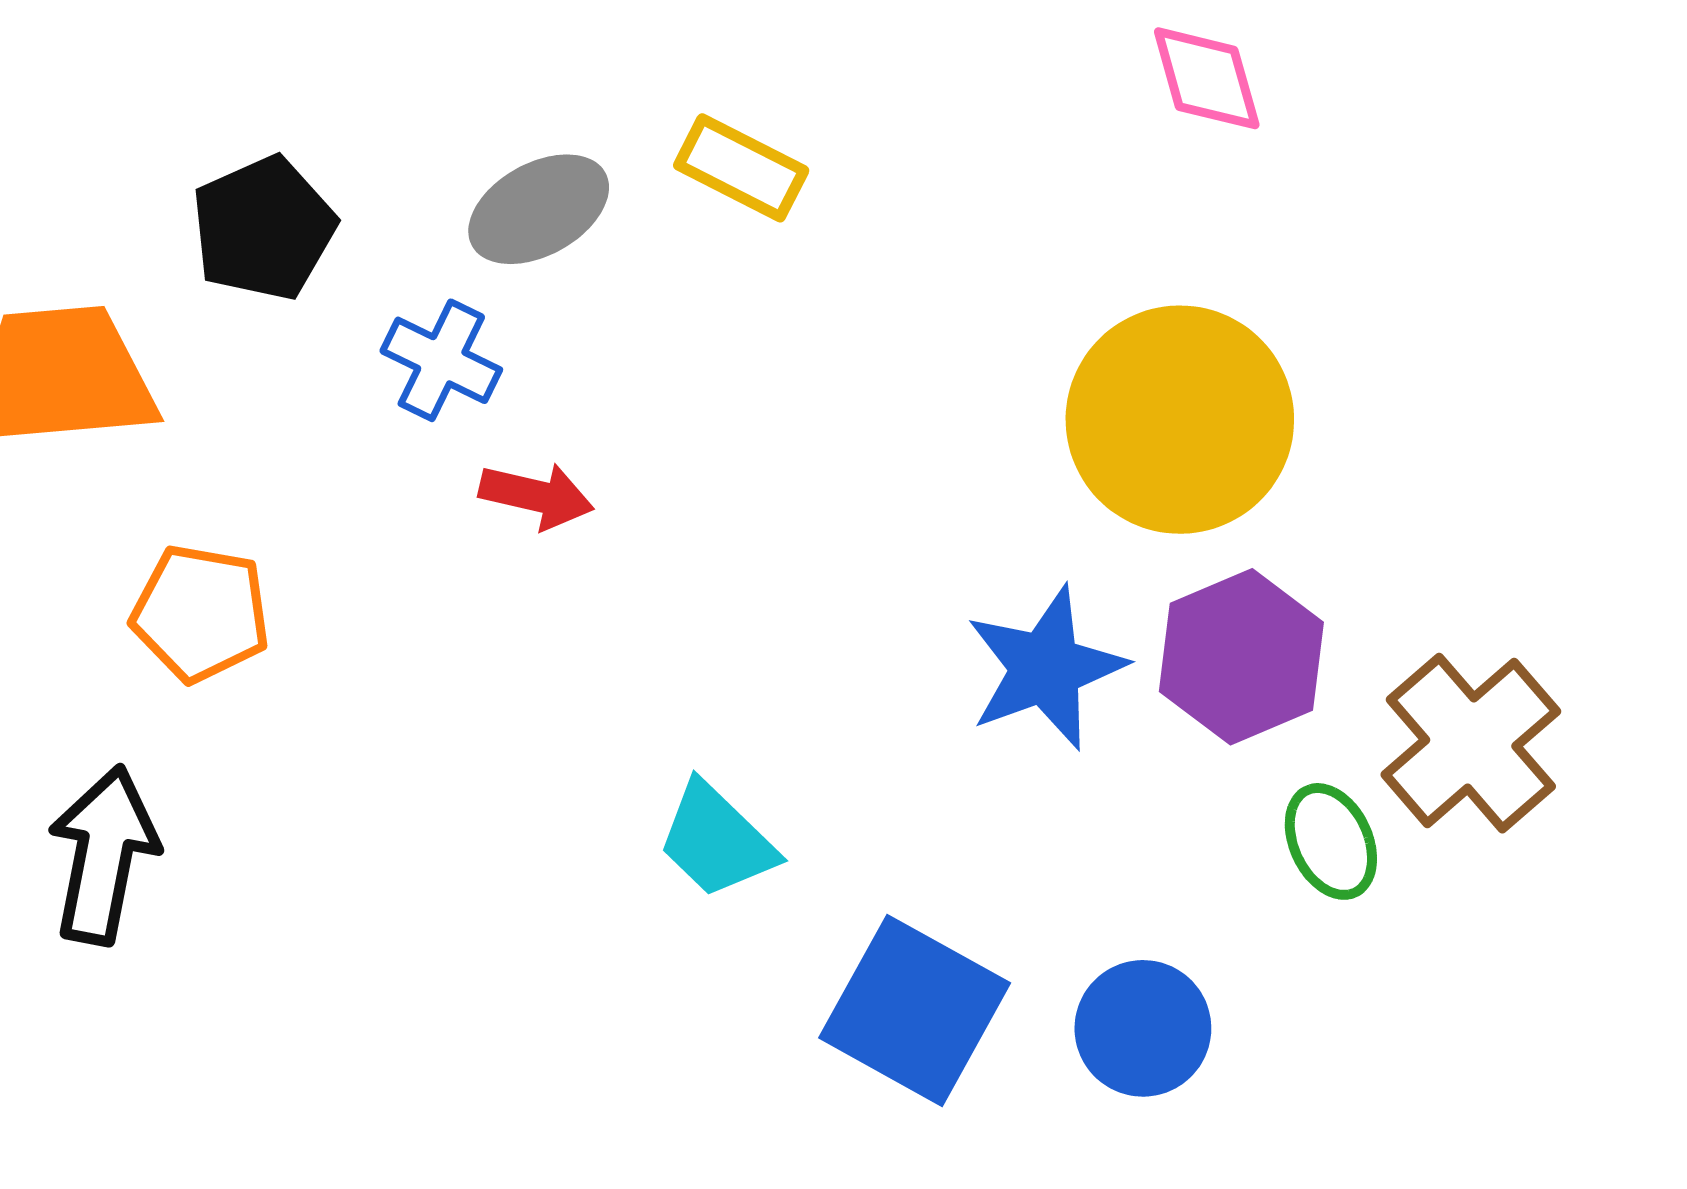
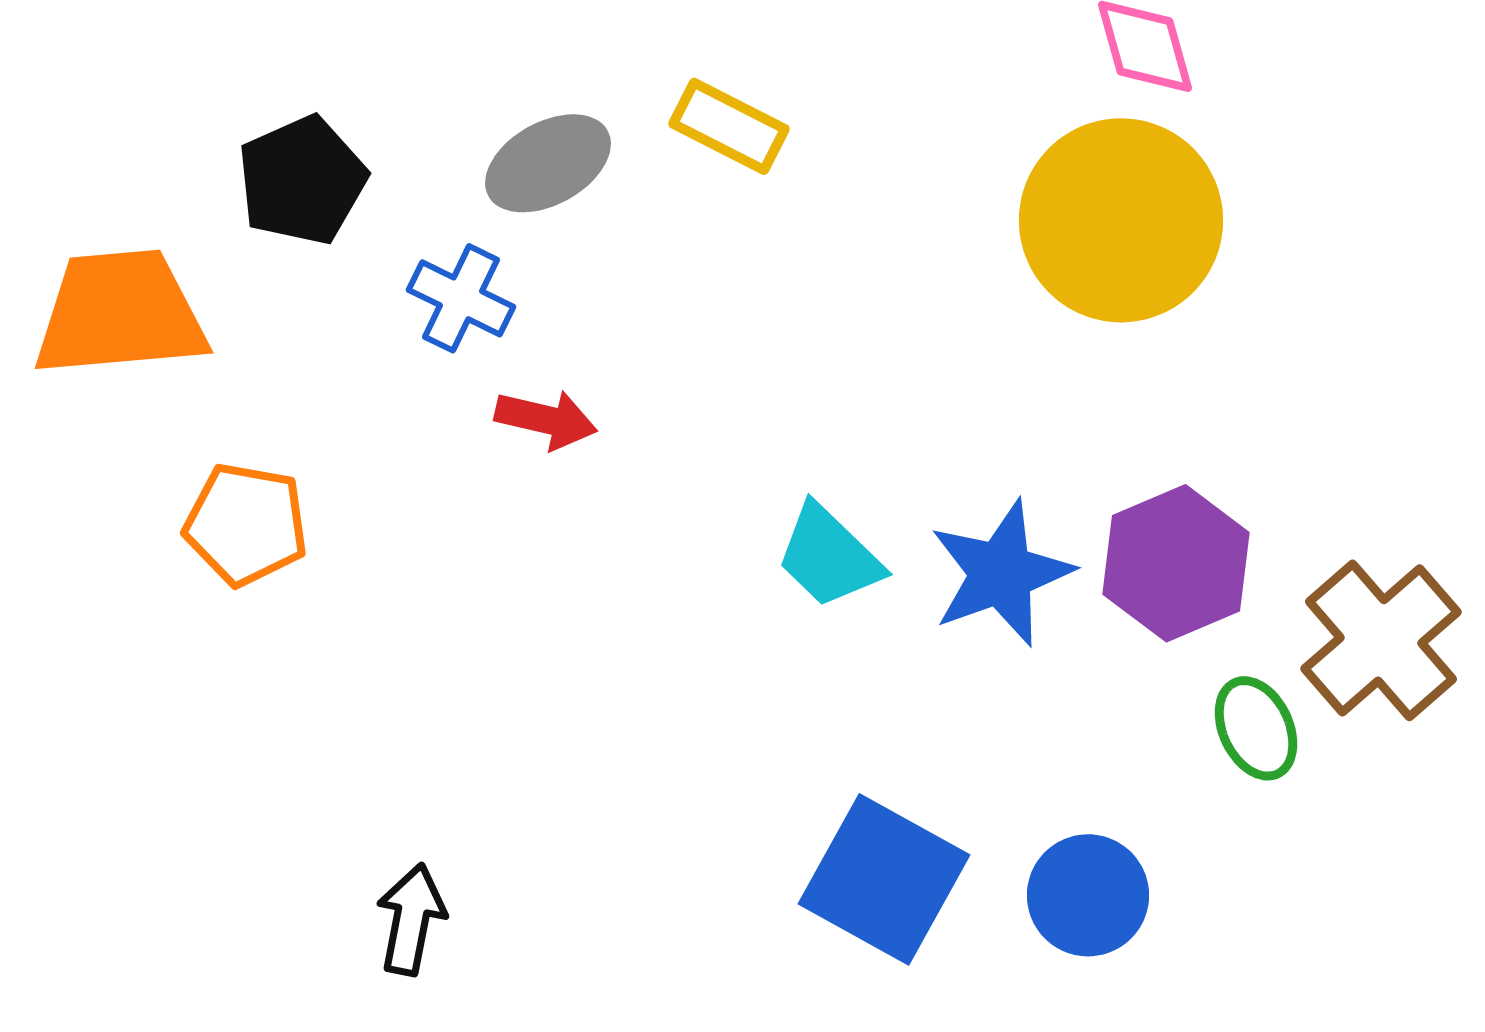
yellow circle: (1180, 420) -> (1121, 220), moved
cyan trapezoid: (717, 840) -> (829, 556), moved
black arrow: (103, 855) -> (411, 919), moved, size x0.7

